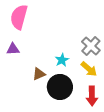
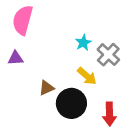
cyan star: (62, 60) -> (83, 43), moved
yellow arrow: (89, 69) -> (87, 76), moved

